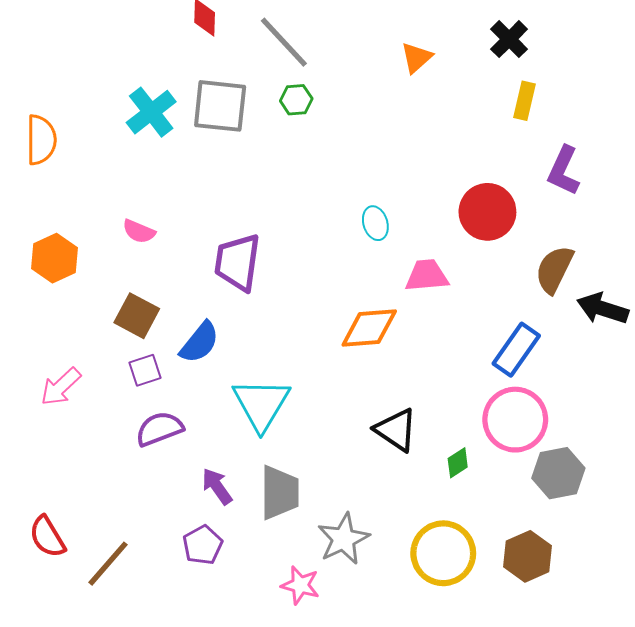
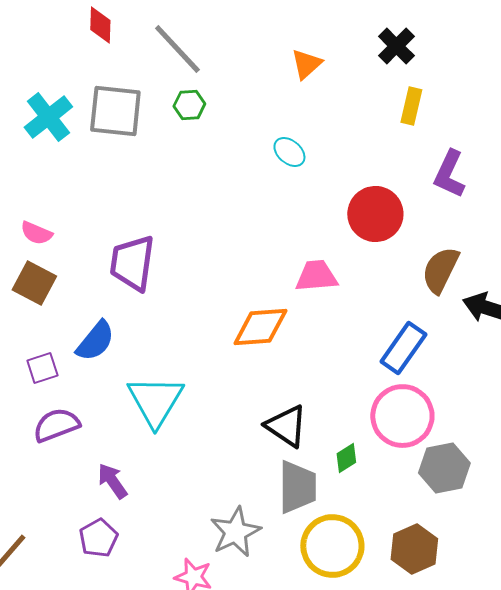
cyan ellipse: (375, 223) -> (289, 152), moved, turned -32
brown square: (137, 316) -> (34, 283), moved
gray trapezoid: (280, 493) -> (297, 487), moved

